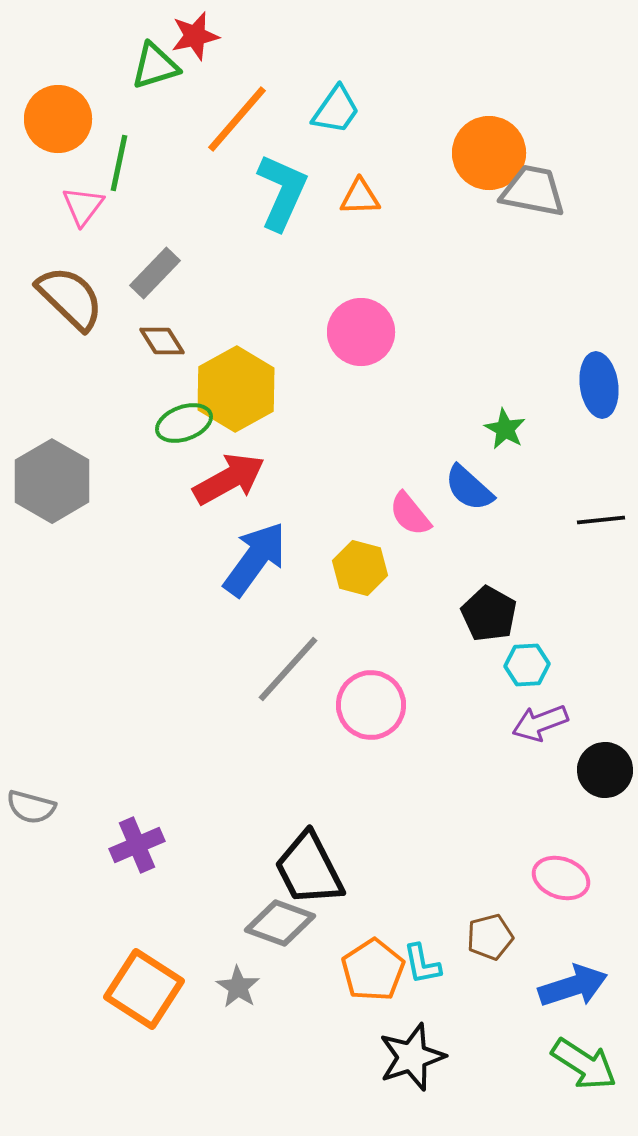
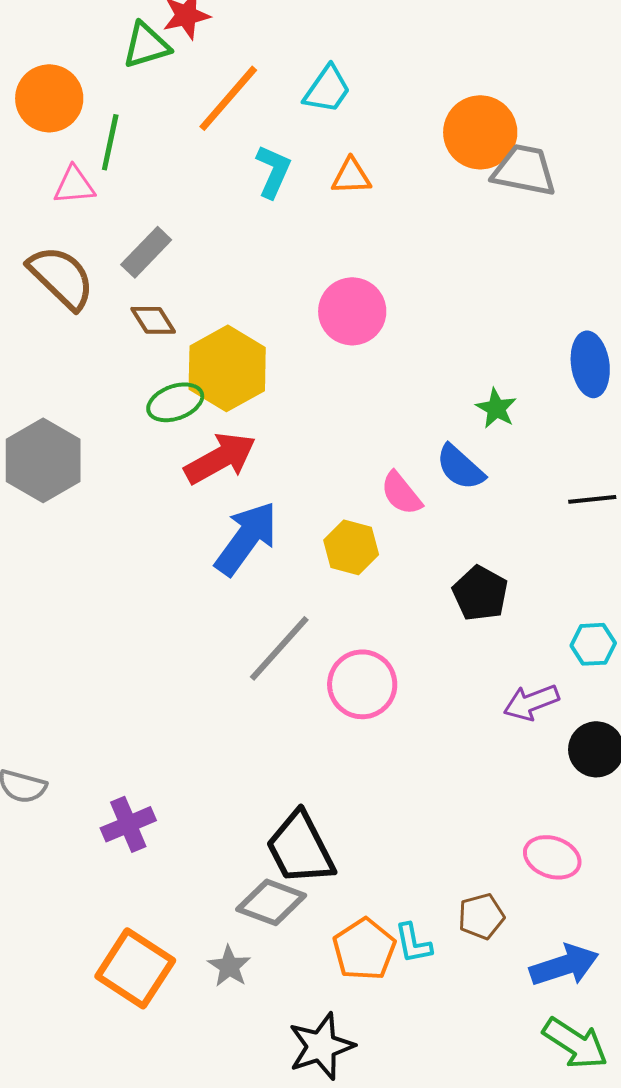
cyan L-shape: (282, 192) -> (273, 171), size x0.7
pink triangle: (83, 206) -> (74, 185), turned 48
cyan hexagon: (527, 665) -> (593, 644), moved
black star: (412, 1057) -> (321, 1046), moved

